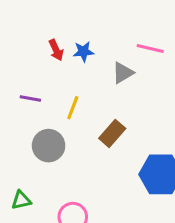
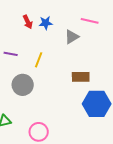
brown rectangle: (112, 133) -> (81, 77), moved, turned 48

